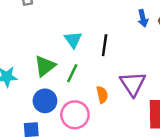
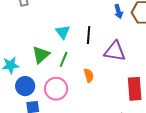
purple triangle: (133, 84) -> (115, 51), moved, turned -45
blue circle: (45, 101) -> (25, 86), moved
pink circle: (75, 115) -> (56, 89), moved

